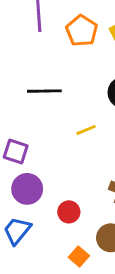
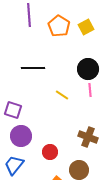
yellow line: (86, 130) -> (62, 95), turned 56

